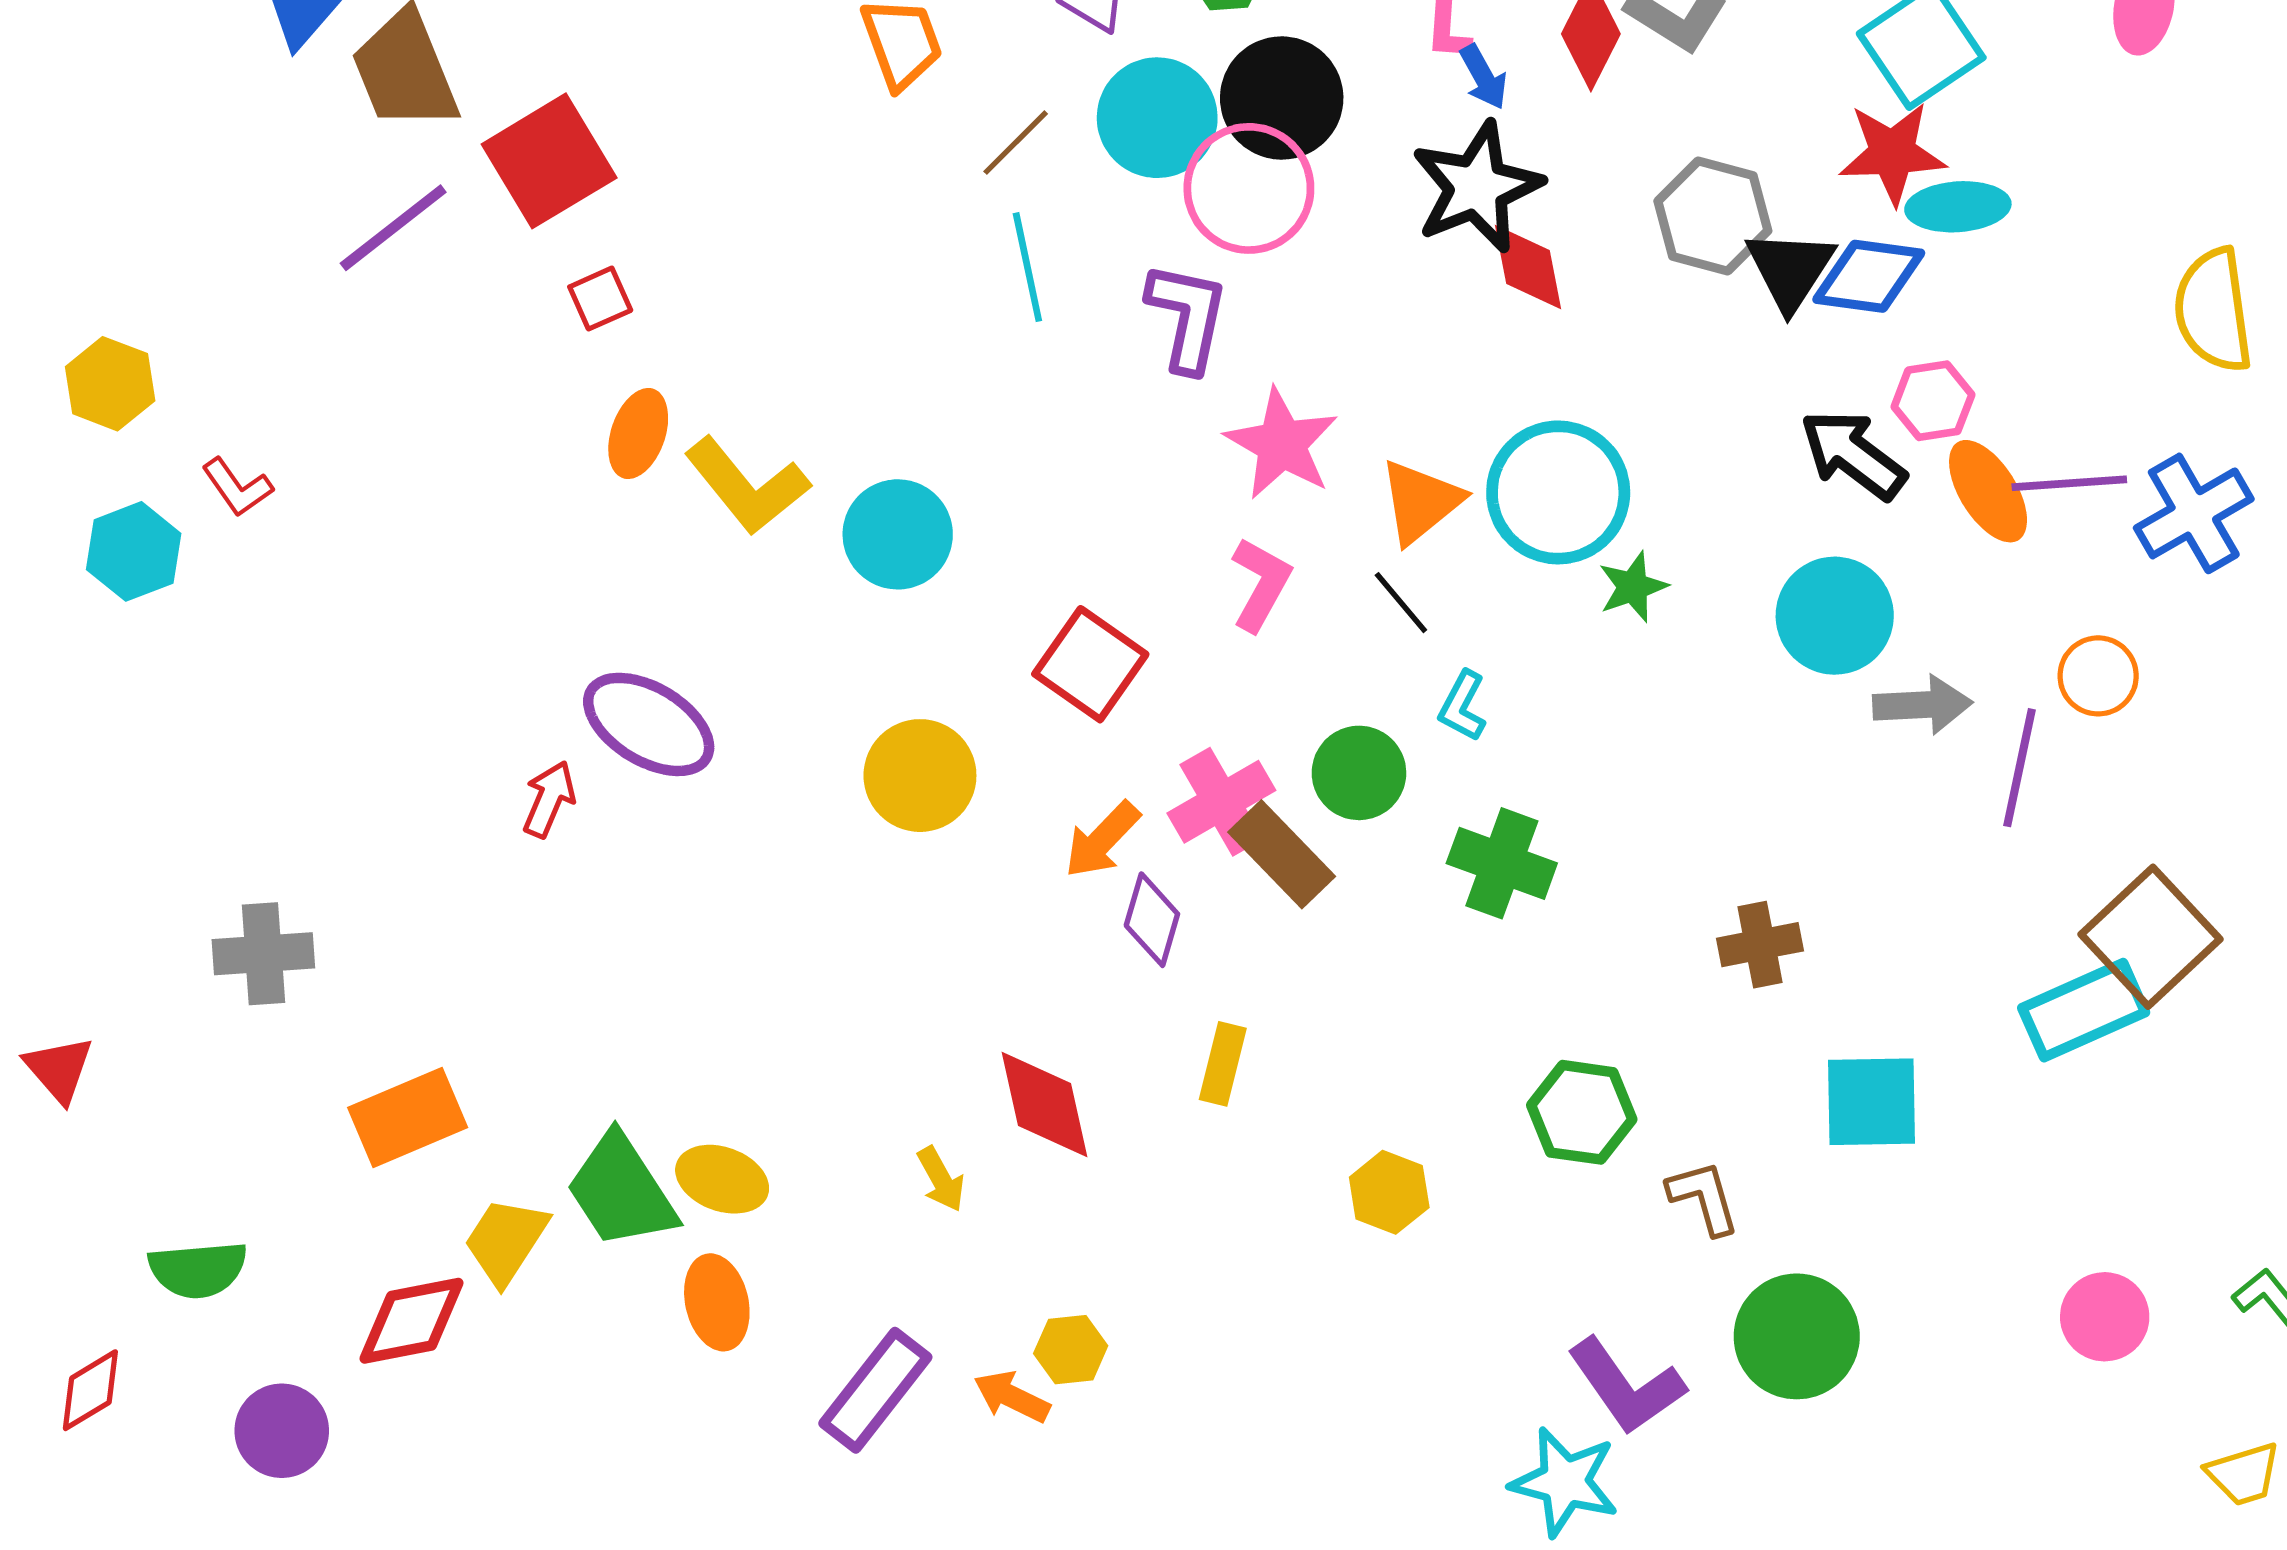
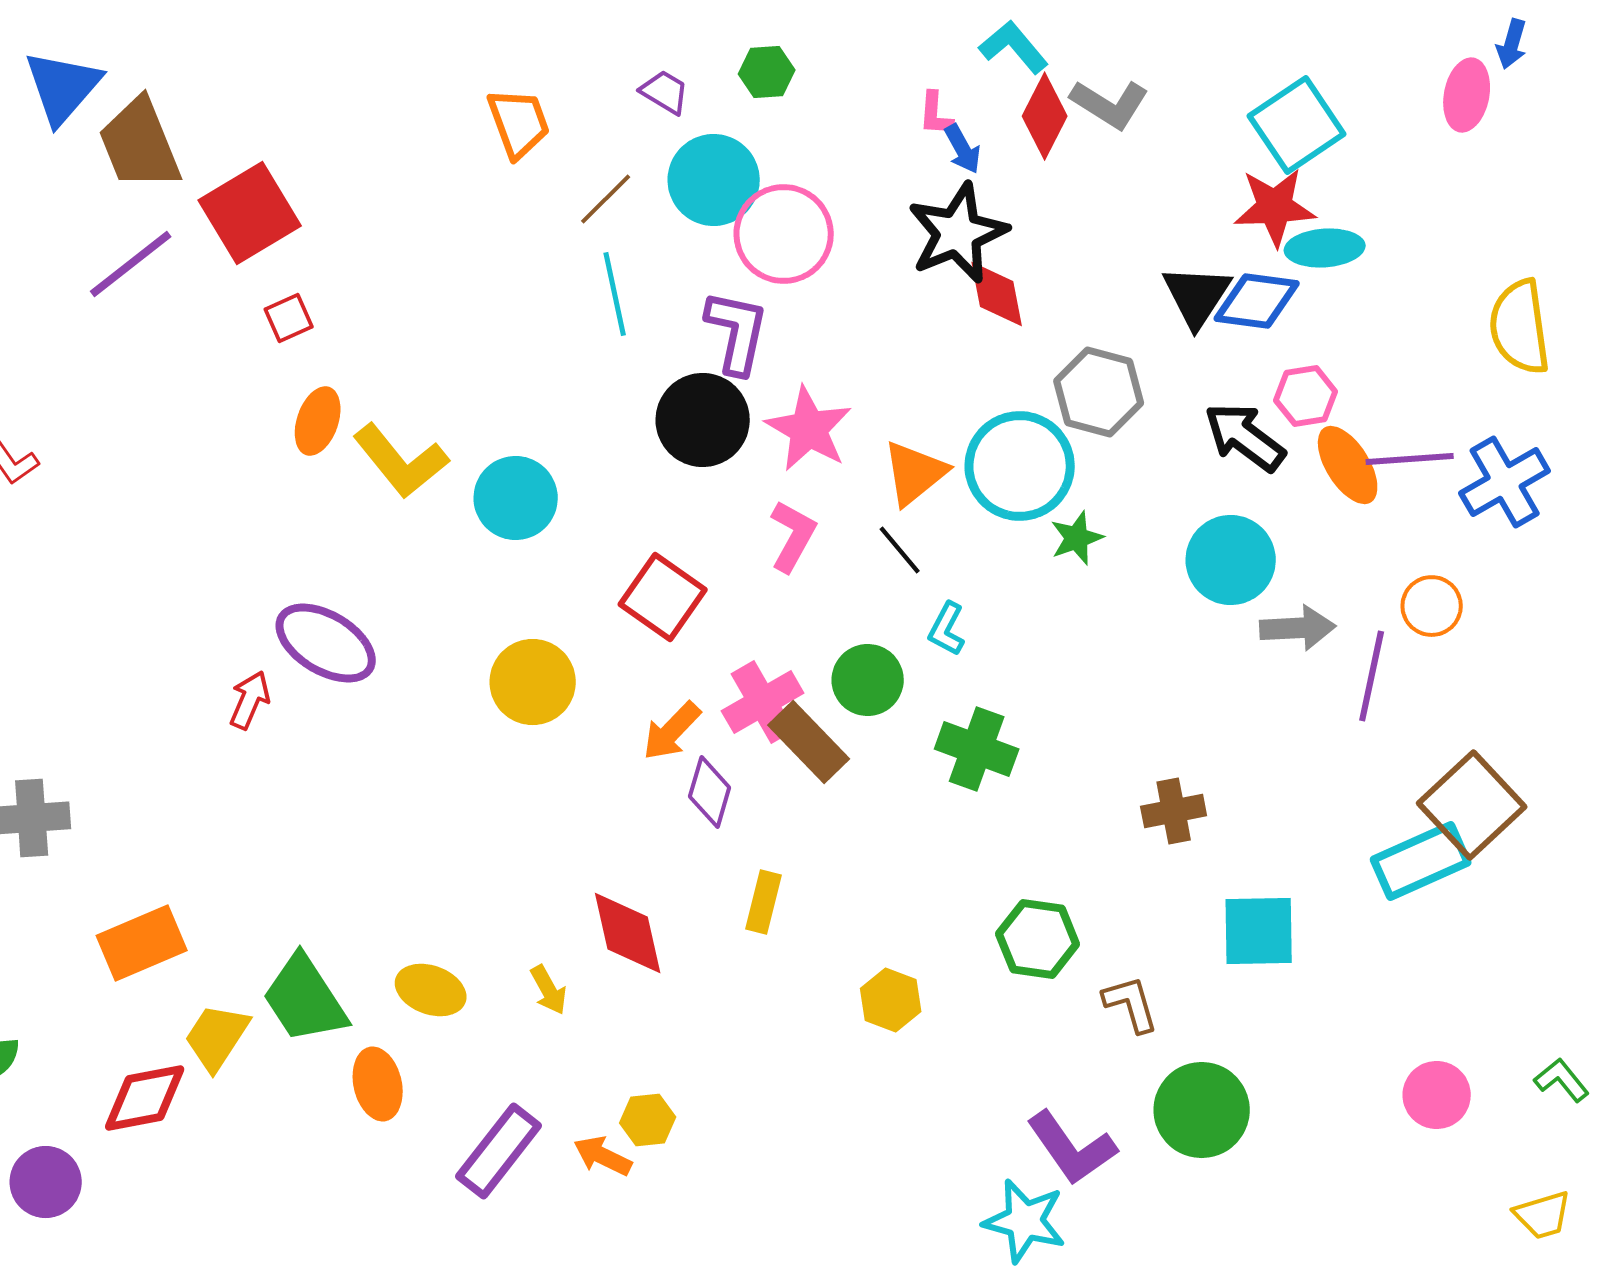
black circle: (1282, 98) -> (703, 420), moved
gray hexagon: (1713, 216) -> (1099, 392), moved
yellow ellipse: (722, 1179) -> (431, 990), moved

